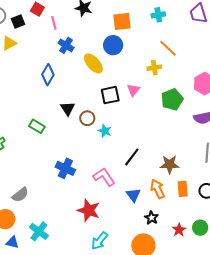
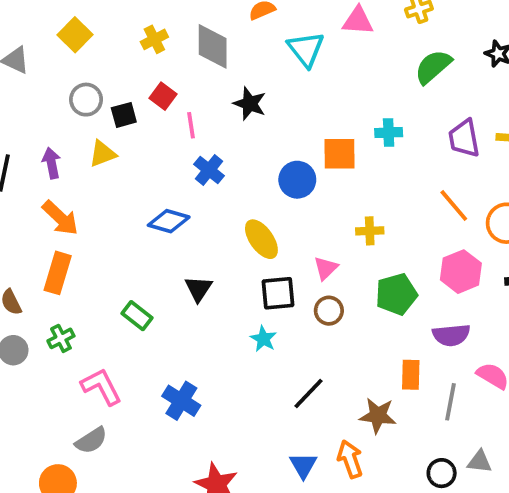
orange square: (122, 21) -> (339, 154), moved
orange line: (168, 48) -> (454, 206), moved
yellow ellipse: (93, 63) -> (261, 239), moved
blue diamond: (48, 75) -> (169, 221), turned 70
black square: (110, 95) -> (278, 293), moved
brown circle: (87, 118) -> (329, 311), moved
pink L-shape: (104, 177) -> (101, 387), moved
orange rectangle: (183, 189) -> (411, 375), moved

